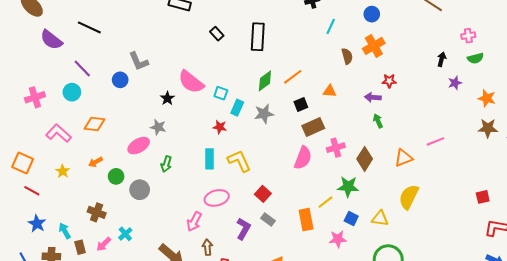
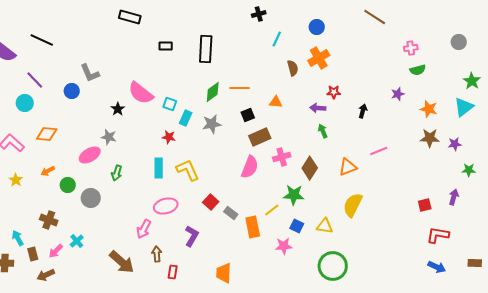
black rectangle: (217, 34) -> (166, 46), turned -48
black arrow: (442, 59) -> (363, 111), moved
orange line: (293, 77) -> (240, 88), turned 36
gray rectangle: (268, 220) -> (231, 213), moved

